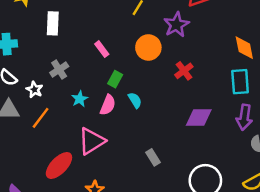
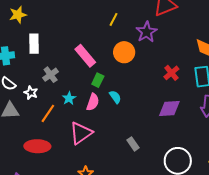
white rectangle: (53, 23) -> (34, 44), moved
pink rectangle: (102, 49) -> (85, 56), size x1.6
red cross: (184, 71) -> (171, 73), moved
orange line: (41, 118) -> (48, 113), moved
red ellipse: (59, 165) -> (37, 146), moved, turned 50

